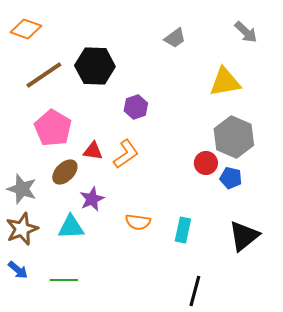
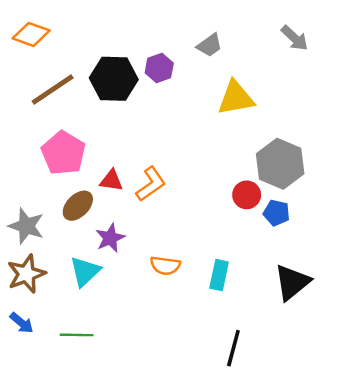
yellow triangle: (225, 82) -> (236, 98), moved
purple hexagon: (136, 107) -> (159, 68), moved
cyan triangle: (71, 227) -> (85, 272), turned -40

